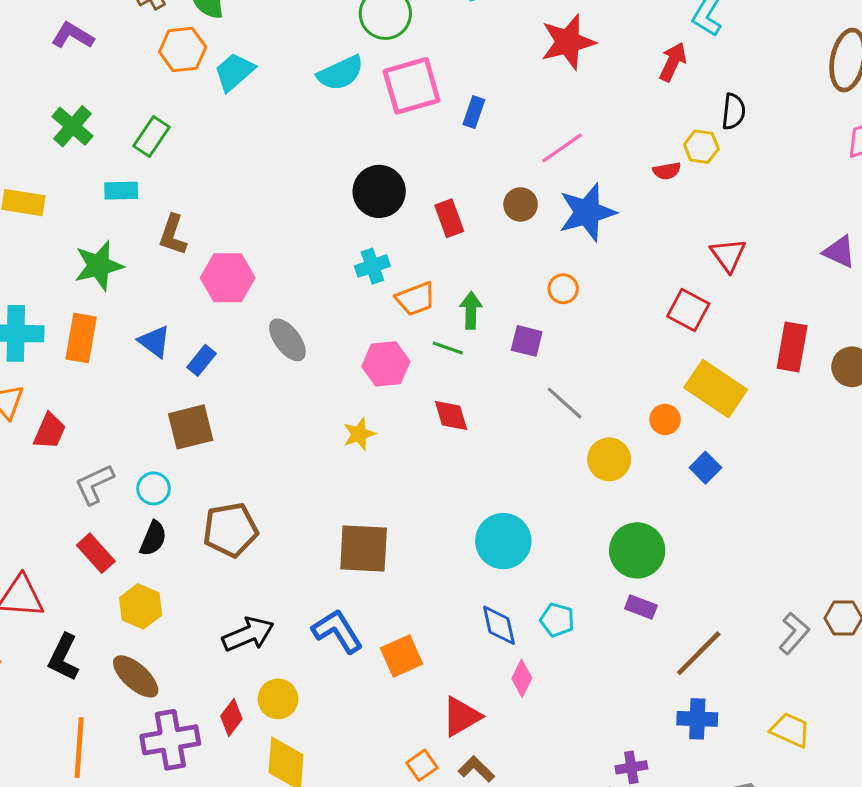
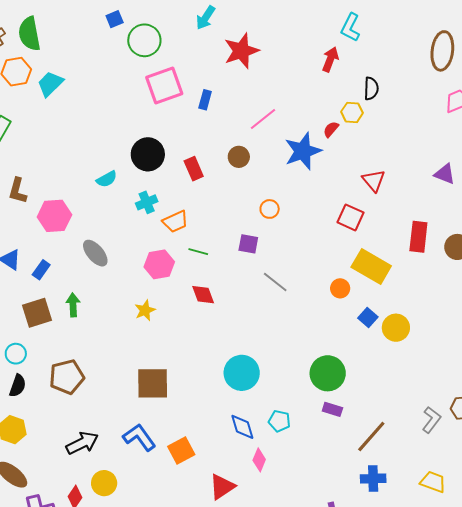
red star: (568, 42) -> (241, 51), moved
cyan semicircle: (341, 73) -> (107, 179), moved, size x0.7
red semicircle: (667, 171) -> (331, 129), turned 144
blue star: (587, 212) -> (303, 151), moved
green arrow: (471, 310) -> (73, 305), moved
yellow circle: (609, 459) -> (396, 328), moved

